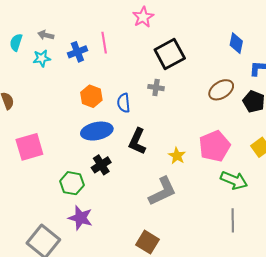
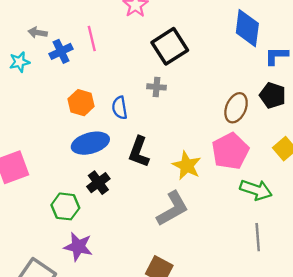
gray arrow: (46, 35) -> (38, 33), moved
blue diamond: (236, 43) -> (247, 28), size x1.5
brown ellipse: (221, 90) -> (236, 108), moved, turned -30
yellow star: (177, 156) -> (187, 166), size x1.4

